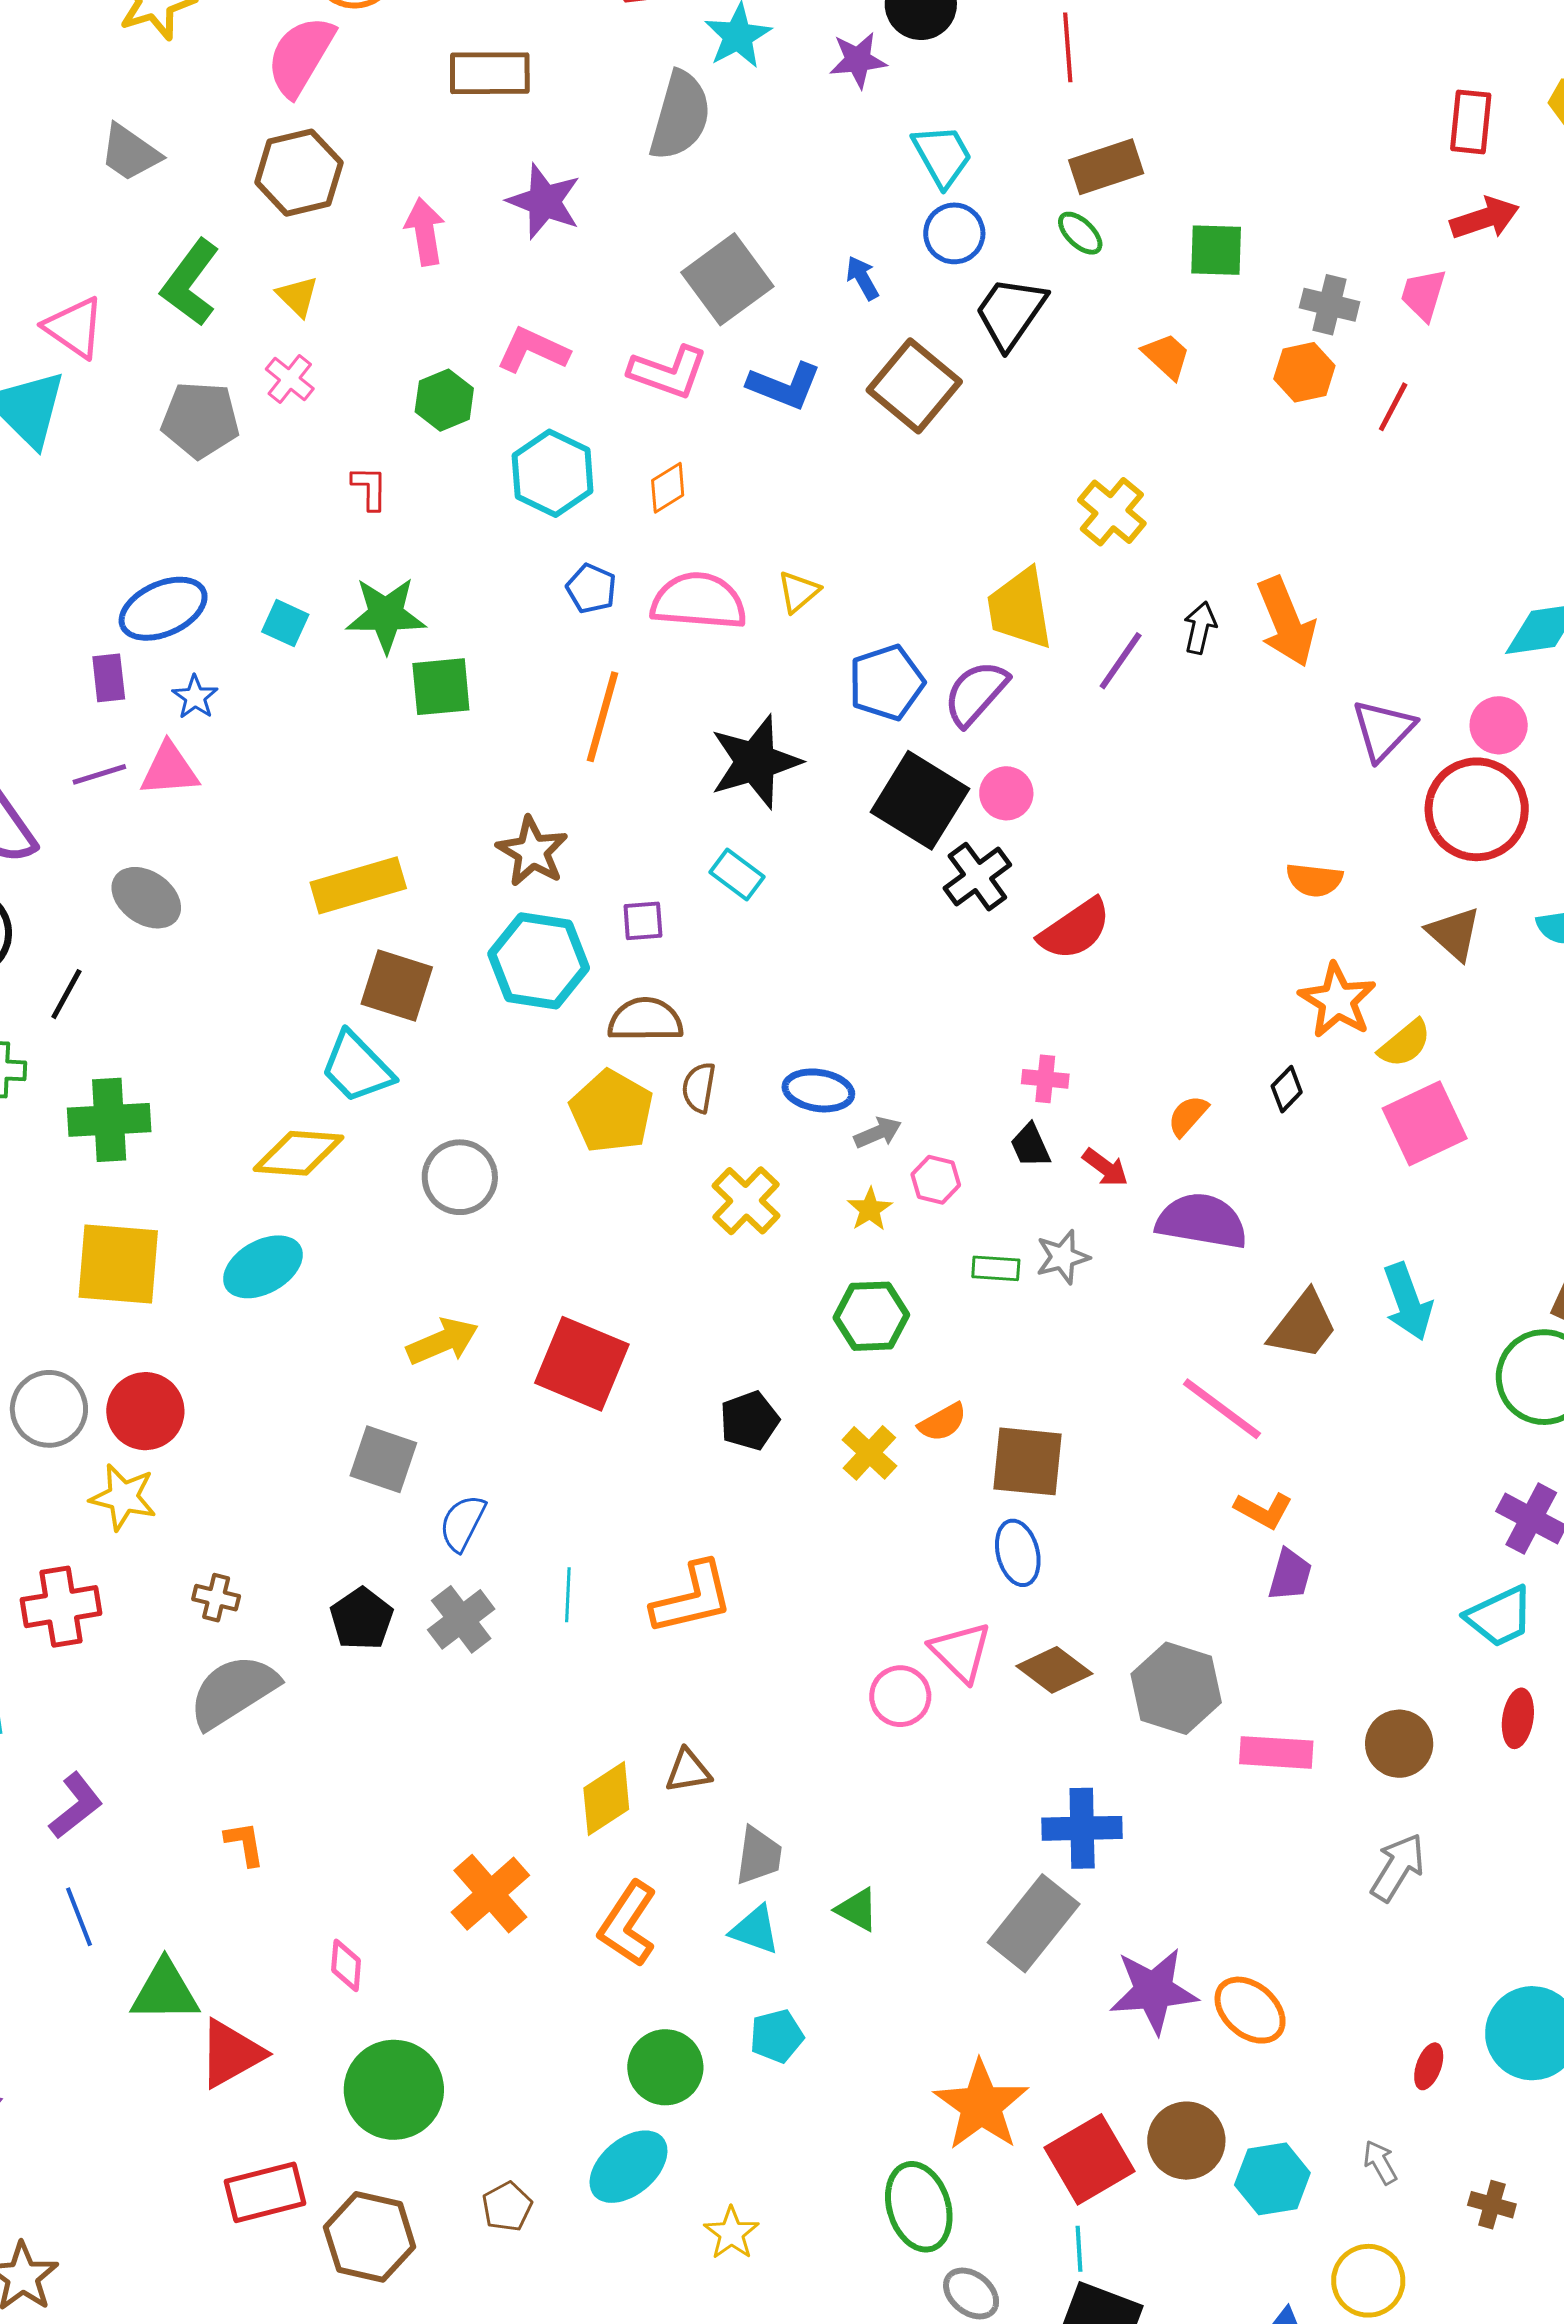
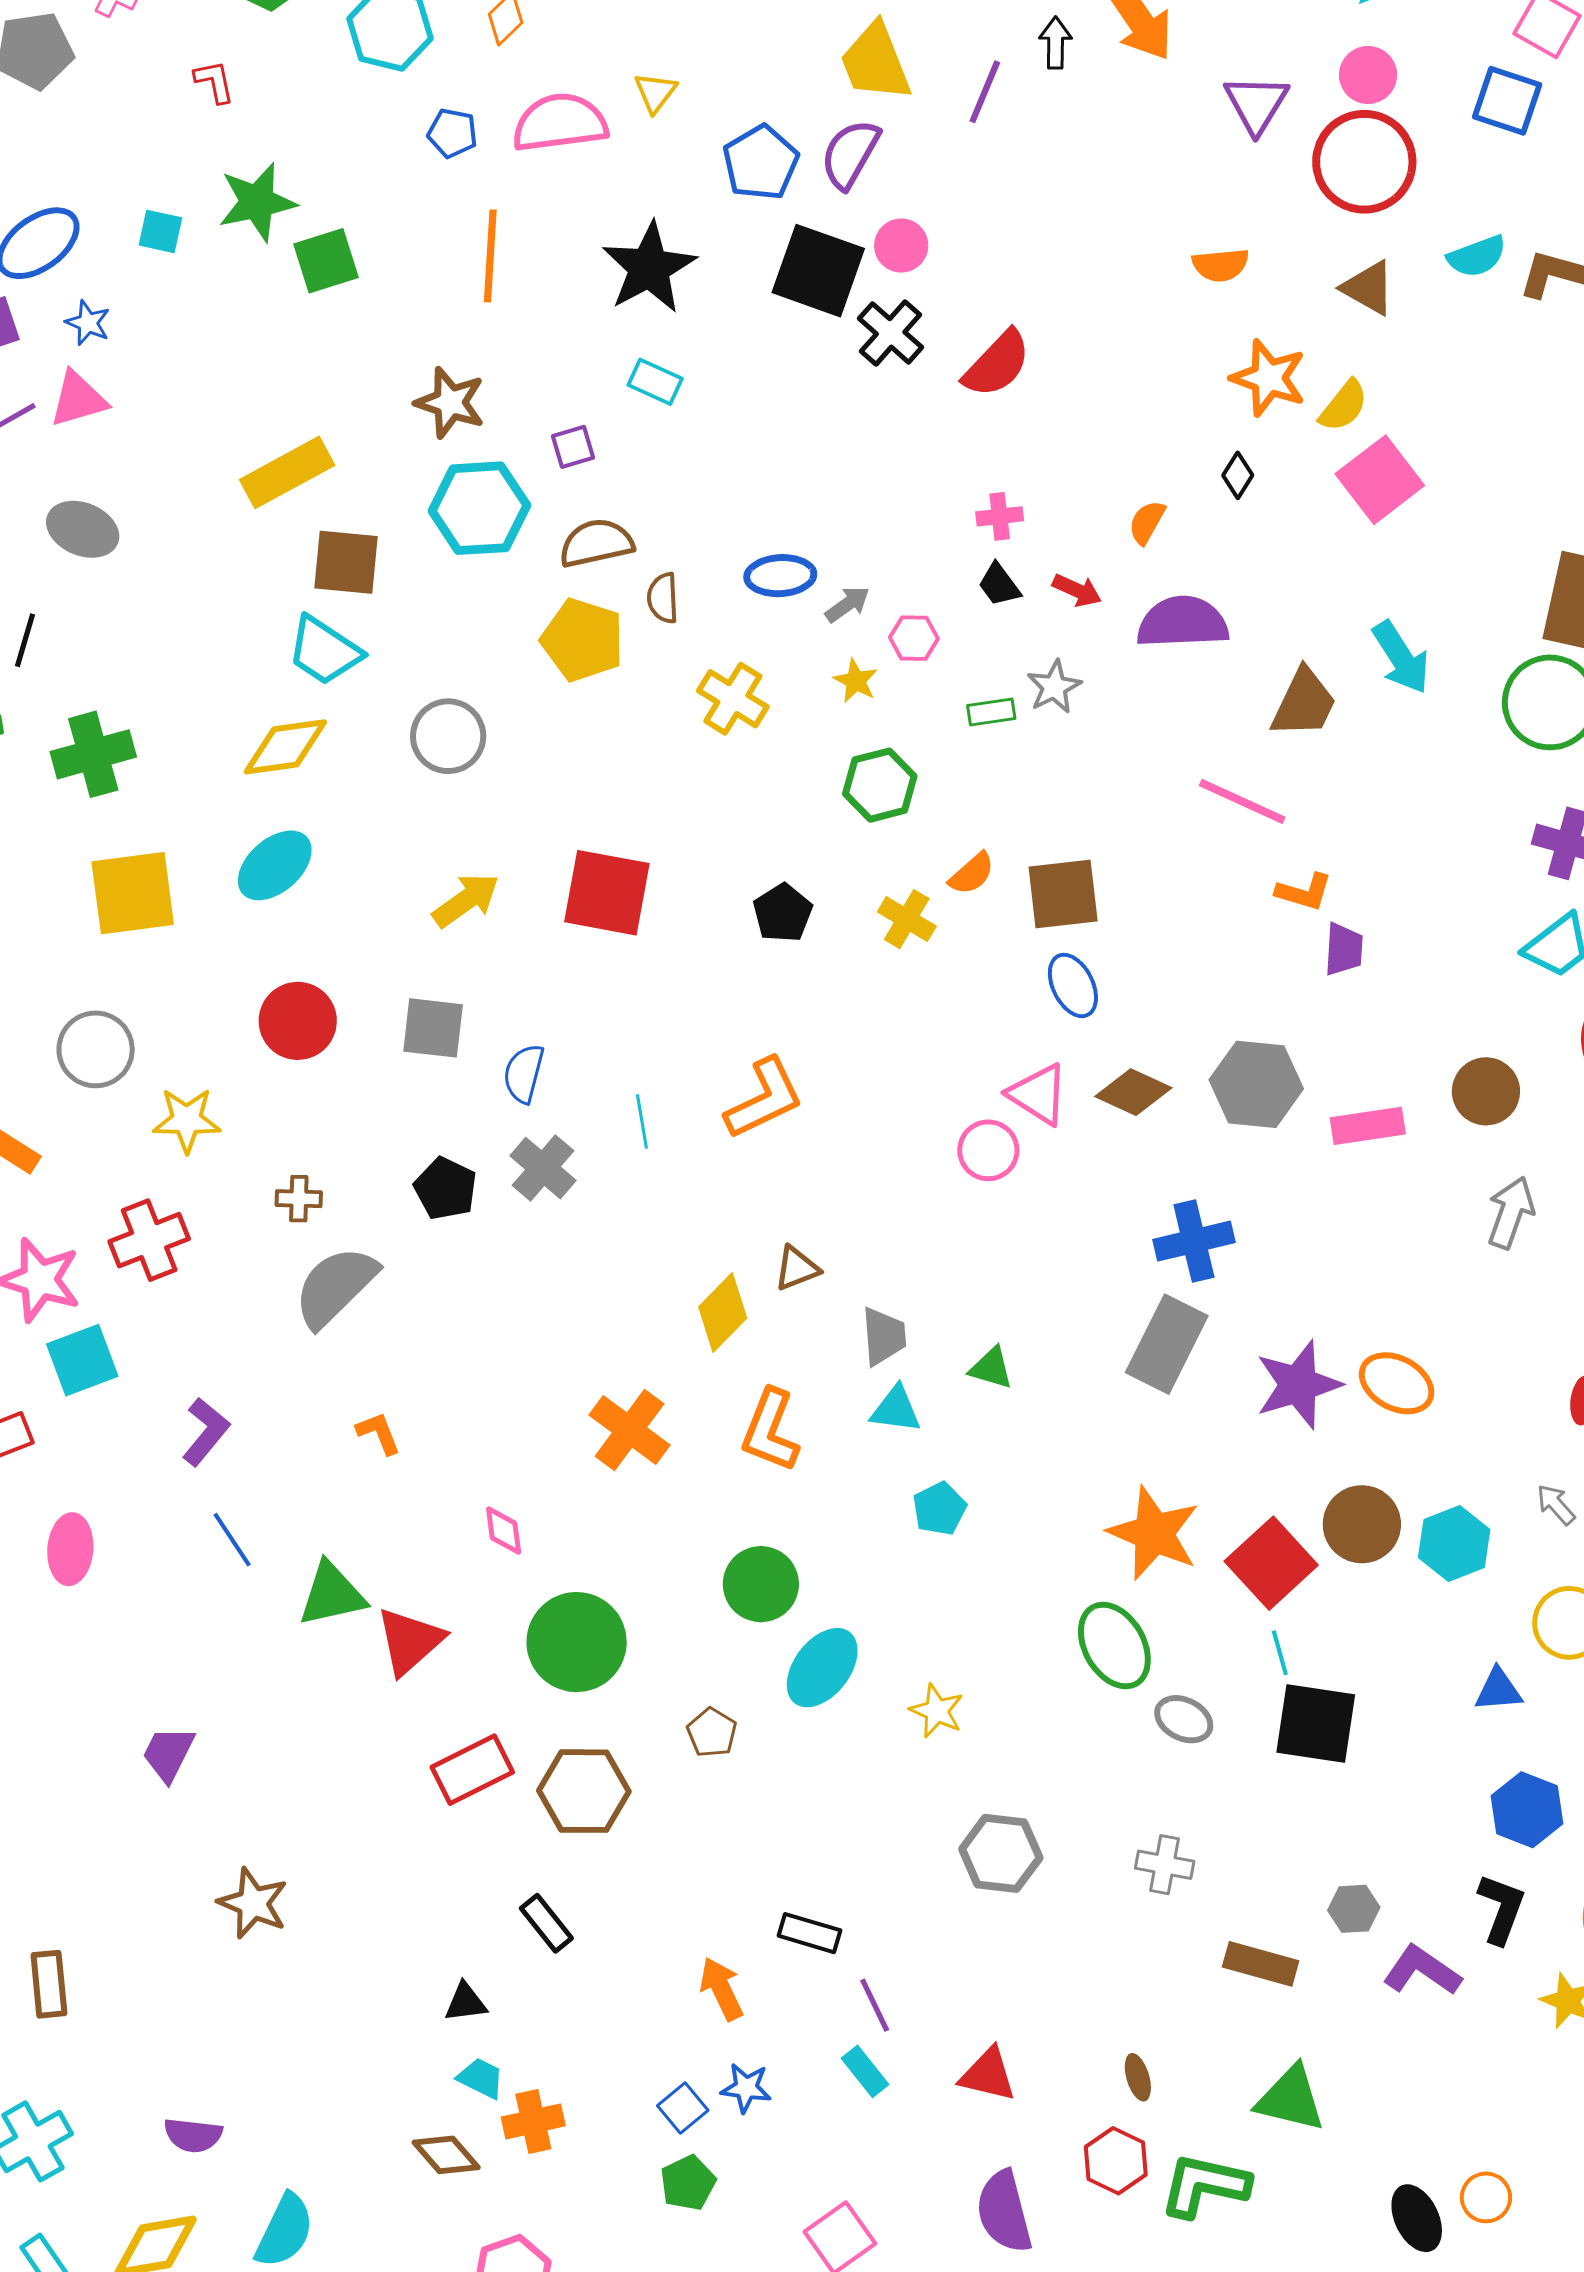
red circle: (145, 1411) -> (298, 1021), moved
green circle: (665, 2067) -> (761, 1584), moved

